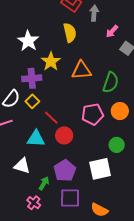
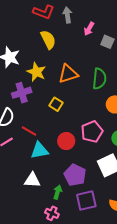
yellow square: (32, 101) -> (56, 104), moved
pink pentagon: (93, 114) -> (92, 132), moved
red line: (51, 118) -> (29, 131), moved

